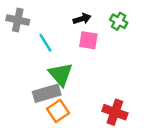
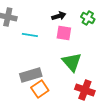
cyan line: (45, 43) -> (30, 35), turned -49
green triangle: (61, 74) -> (72, 62), moved

